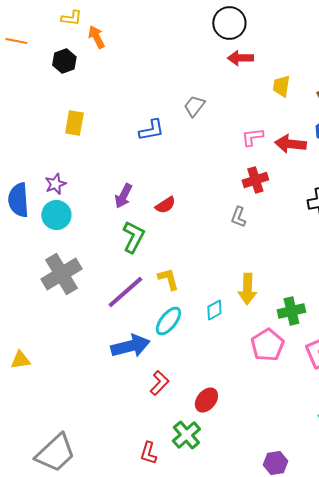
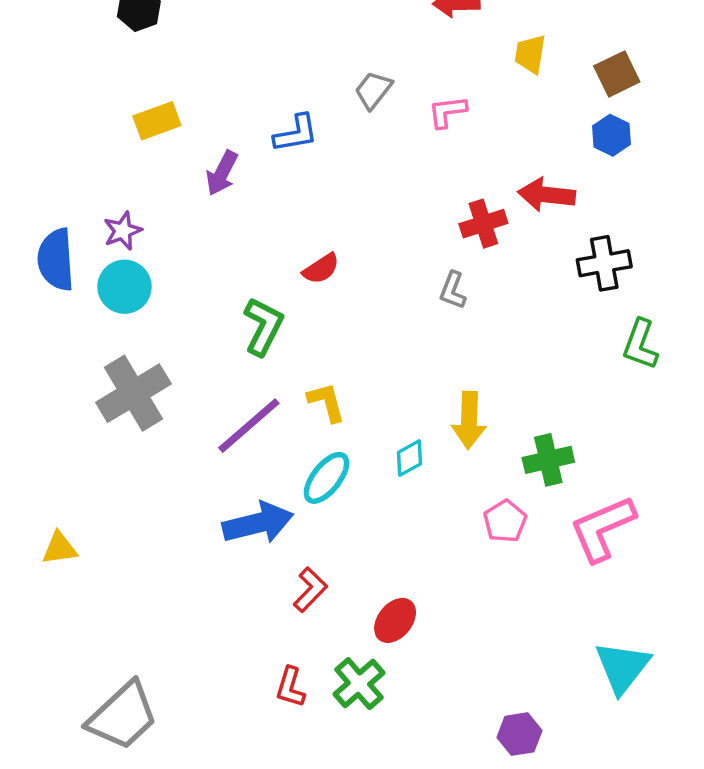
yellow rectangle: (74, 123) -> (157, 121), turned 60
pink L-shape: (252, 137) -> (447, 112), moved
red arrow: (290, 144) -> (547, 195), moved
purple arrow: (123, 196) -> (222, 173), moved
pink pentagon: (267, 345) -> (505, 521), size x0.7
red L-shape: (148, 453) -> (290, 687), moved

